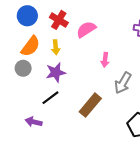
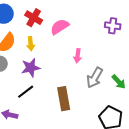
brown rectangle: (90, 105) -> (64, 99), turned -50

